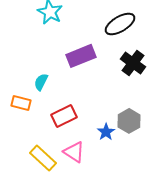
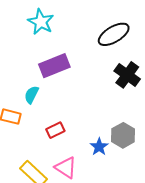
purple rectangle: (81, 56) -> (54, 66), moved
red rectangle: (64, 116) -> (55, 130), size x0.7

